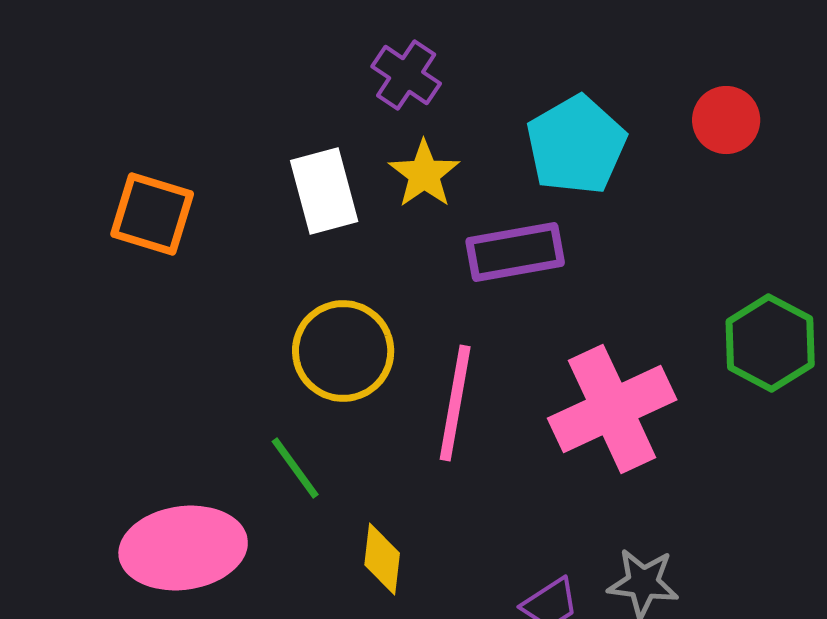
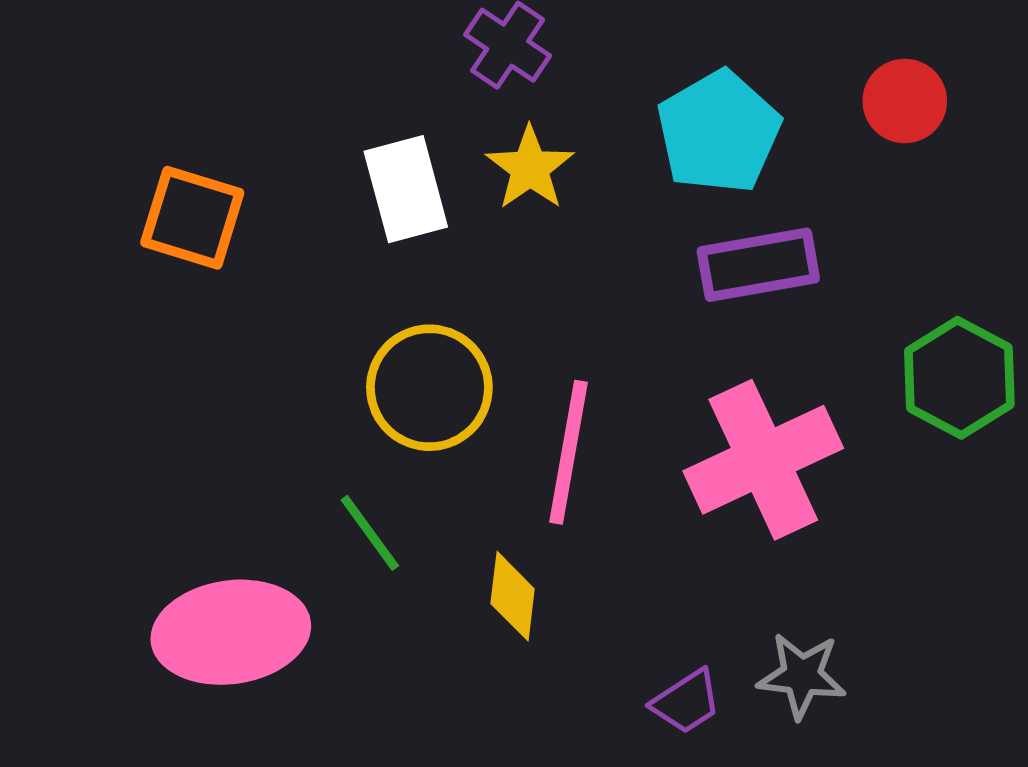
purple rectangle: (515, 252) -> (758, 265), moved
yellow diamond: (382, 559) -> (513, 596), moved

